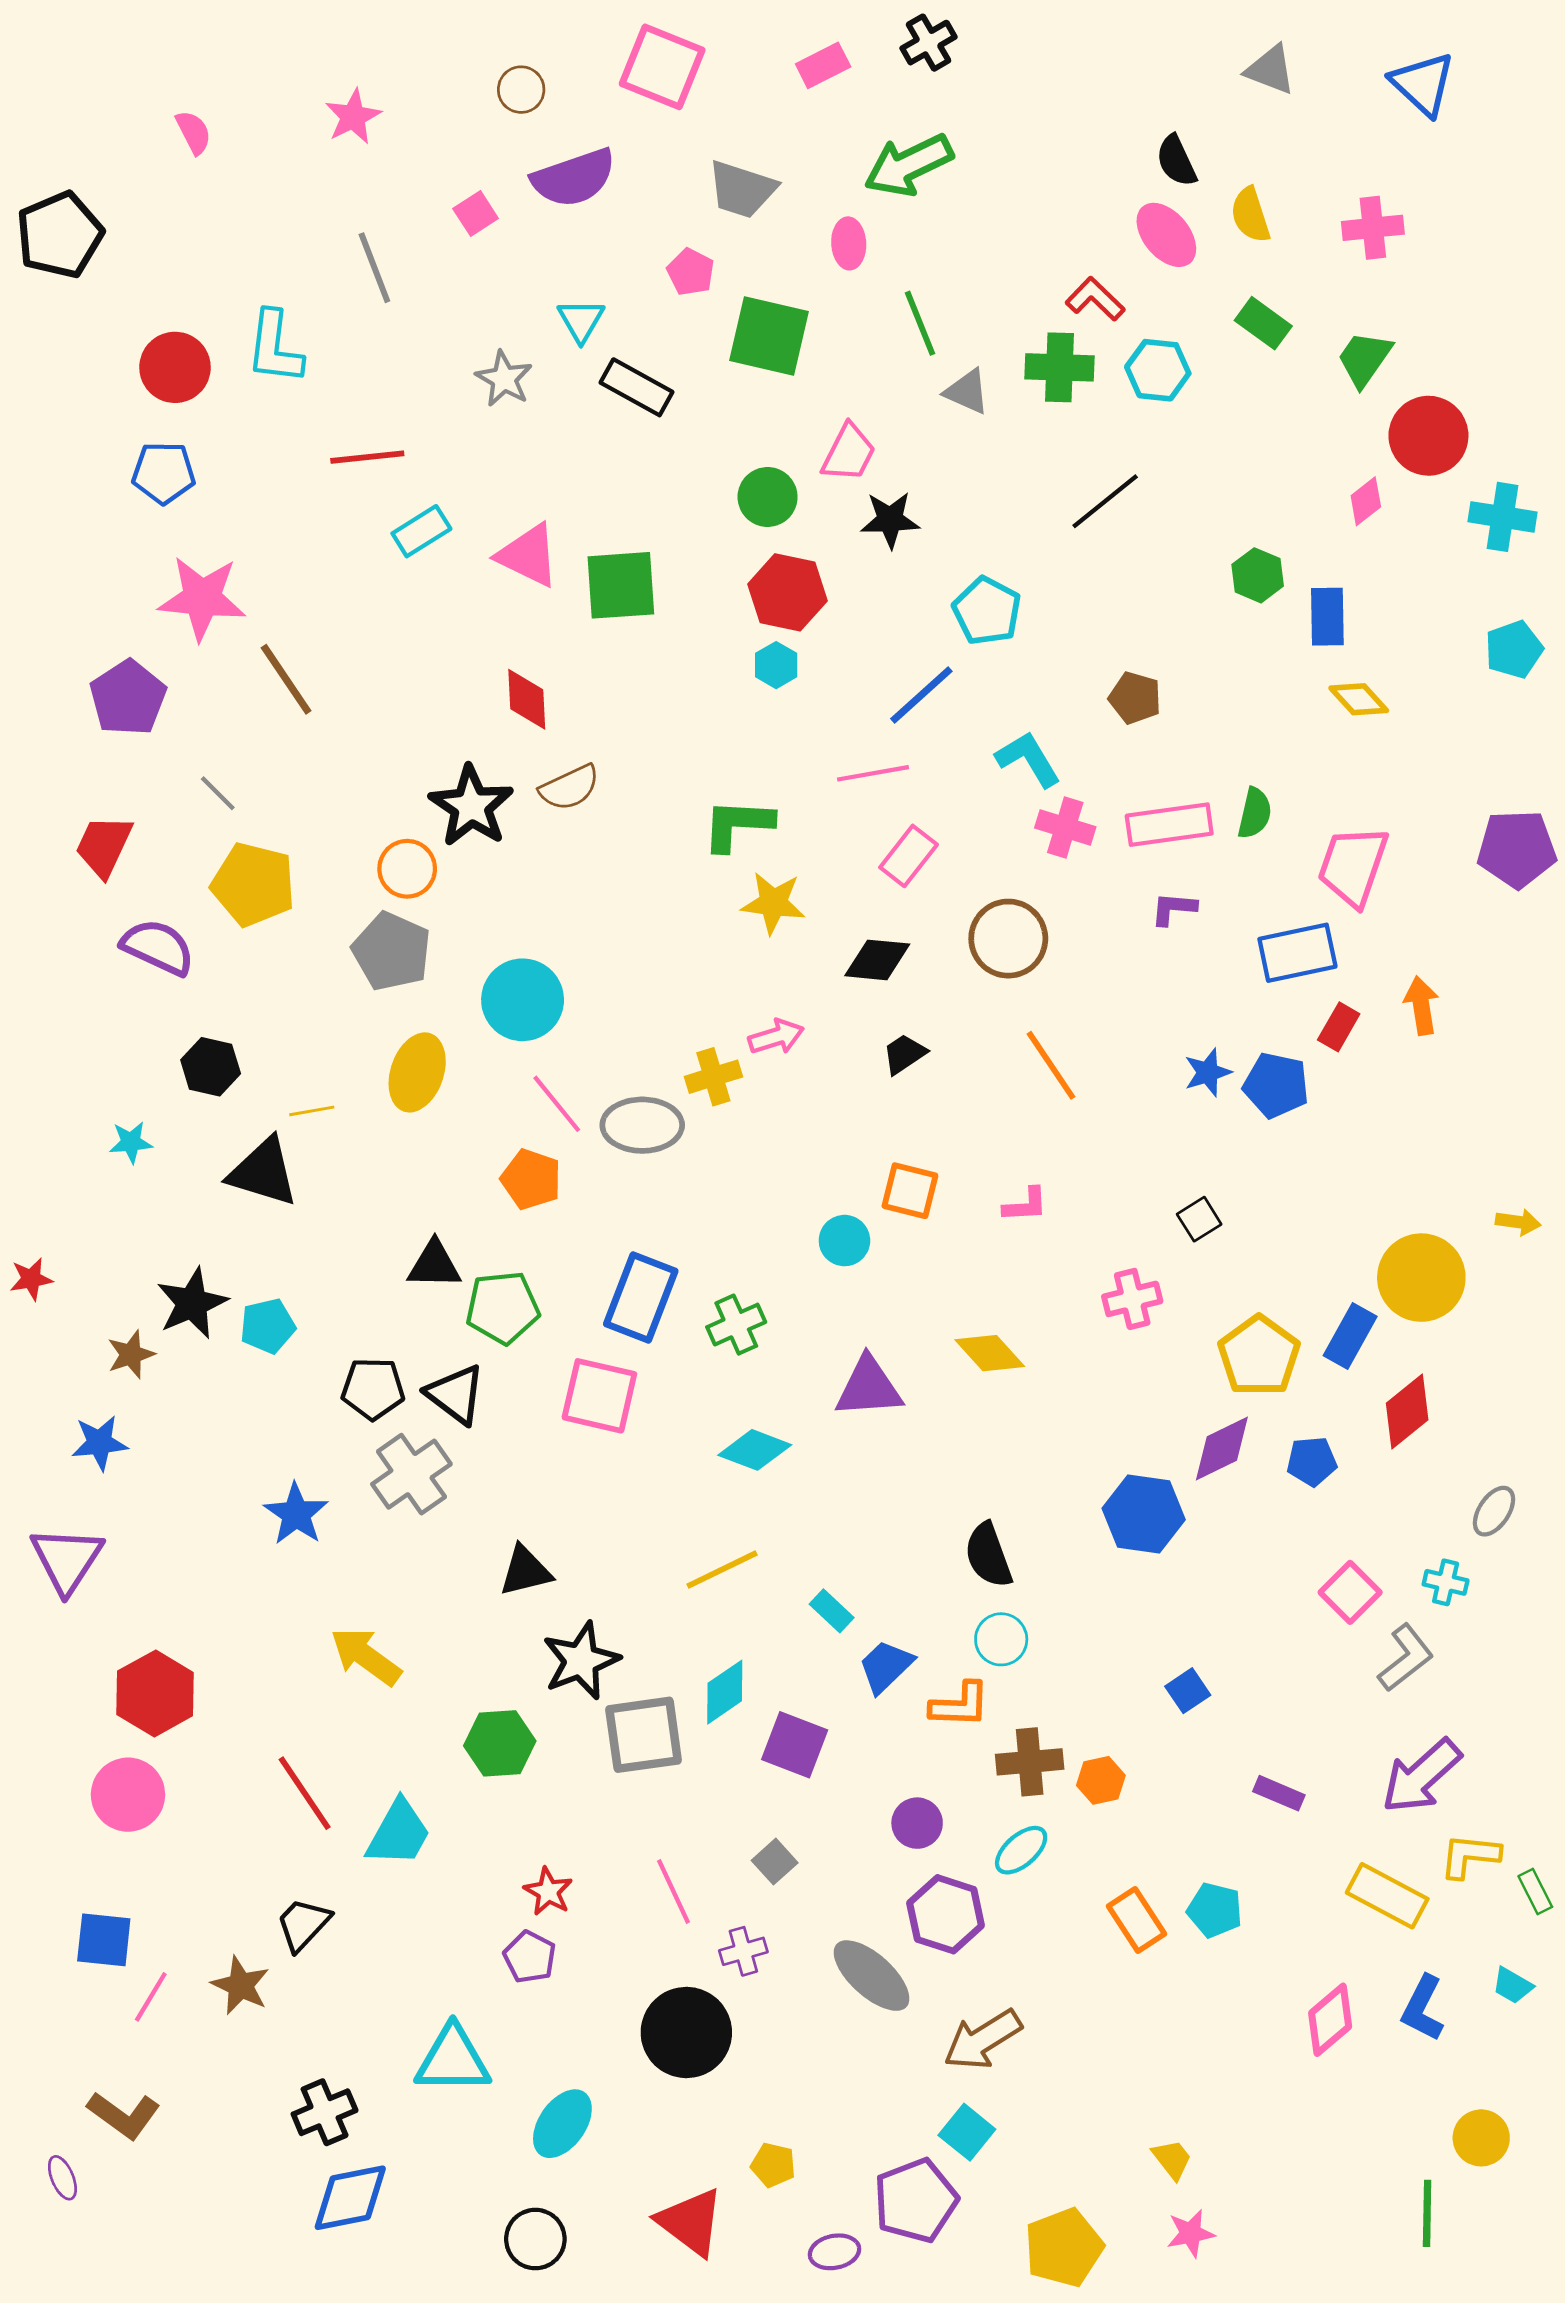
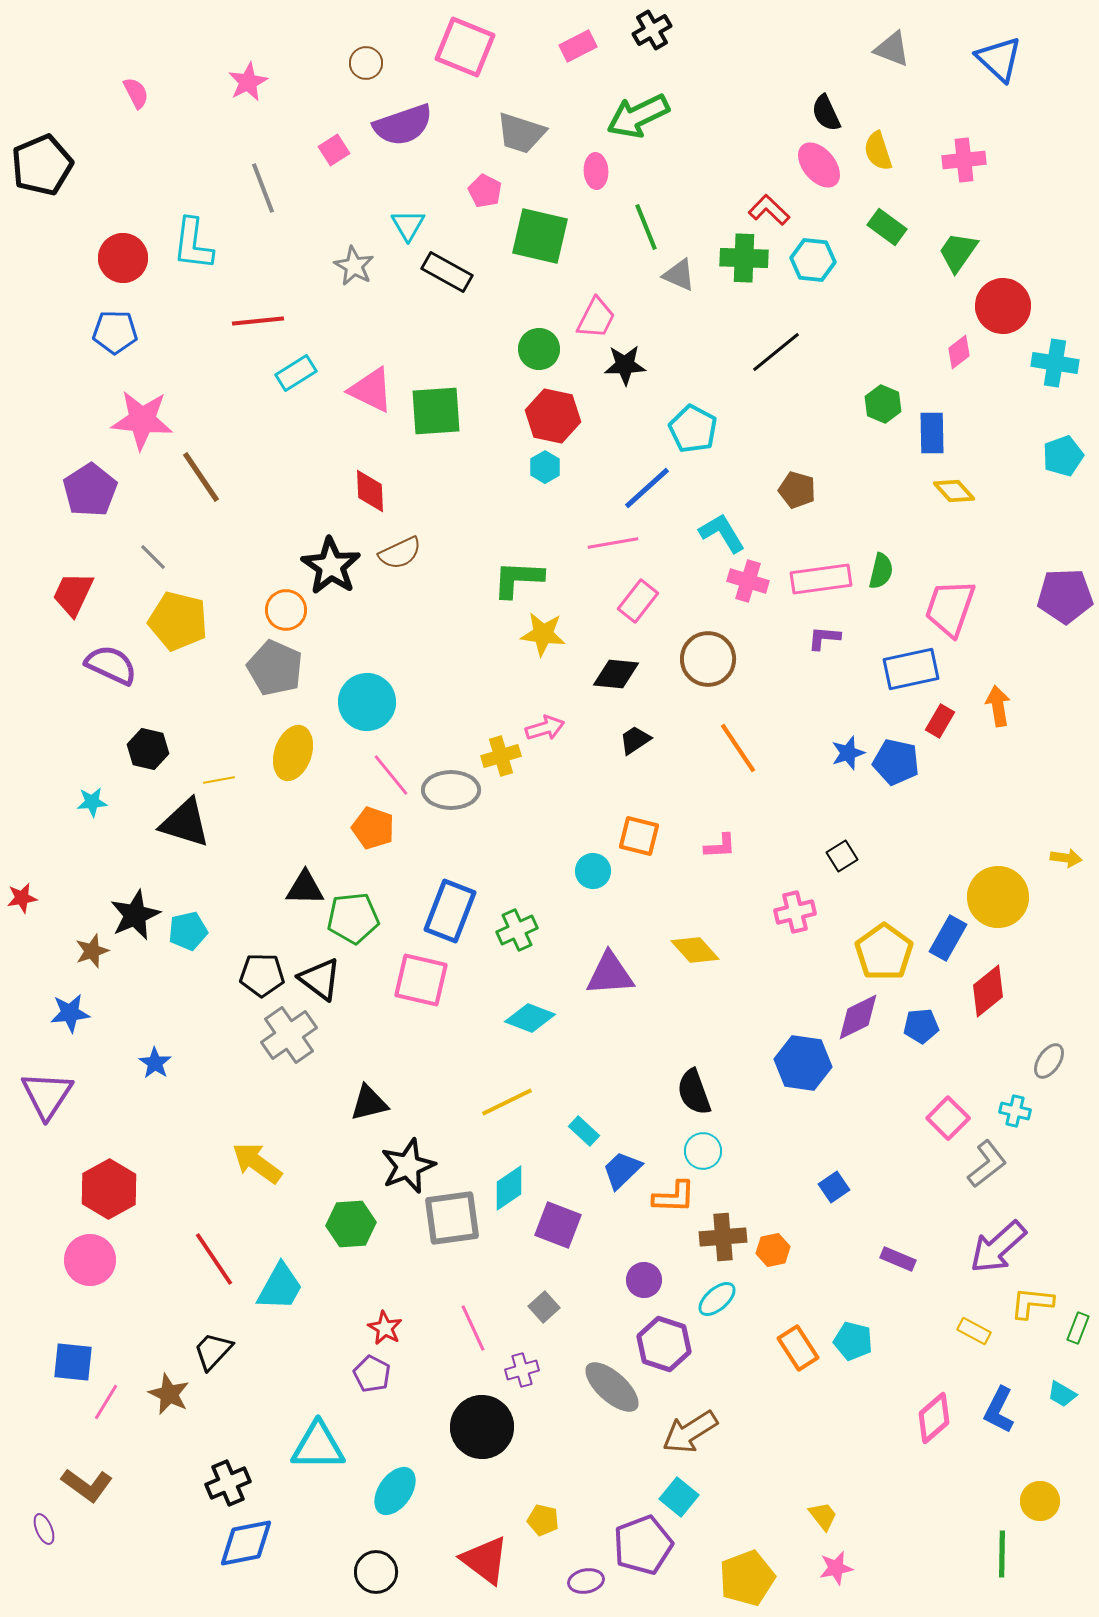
blue star: (296, 1514) -> (155, 1063), moved, size x0.7
green rectangle: (1535, 1891) -> (1078, 1328), turned 48
yellow rectangle: (1387, 1896) -> (974, 1331), size x0.6

